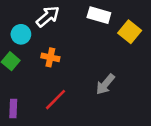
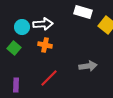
white arrow: (48, 16) -> (43, 24), moved, turned 36
gray arrow: (105, 84) -> (88, 66), turned -138

